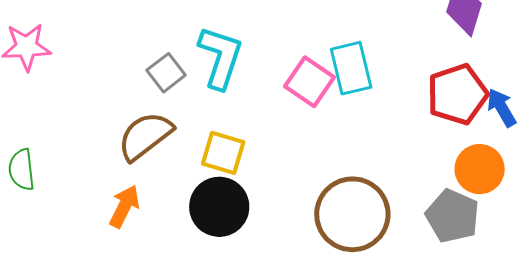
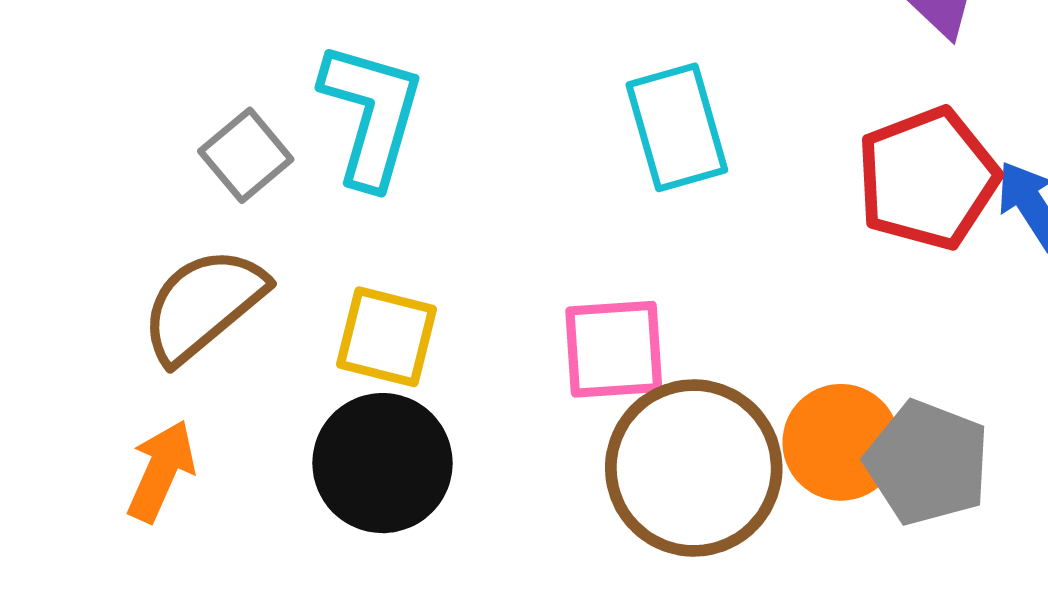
pink square: (309, 82) -> (614, 349), moved, turned -36
orange circle: (480, 169) -> (841, 442), moved

